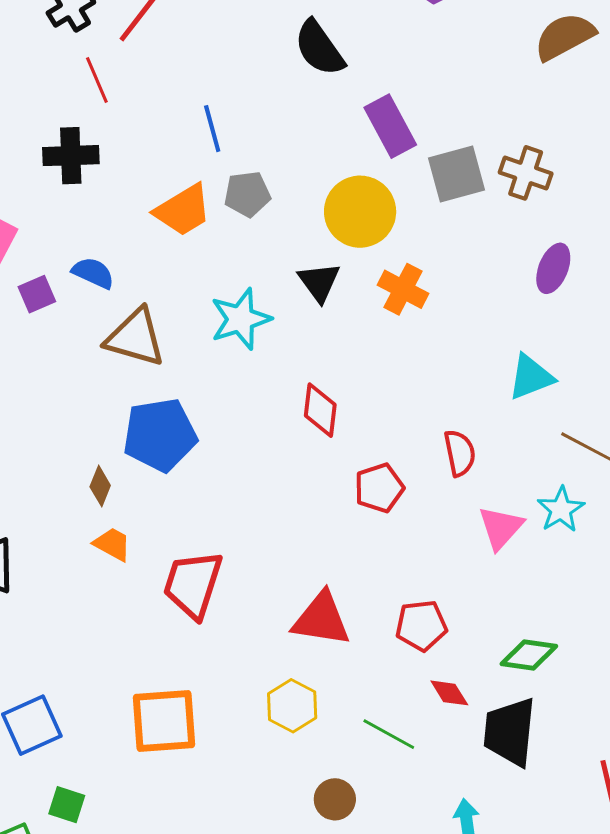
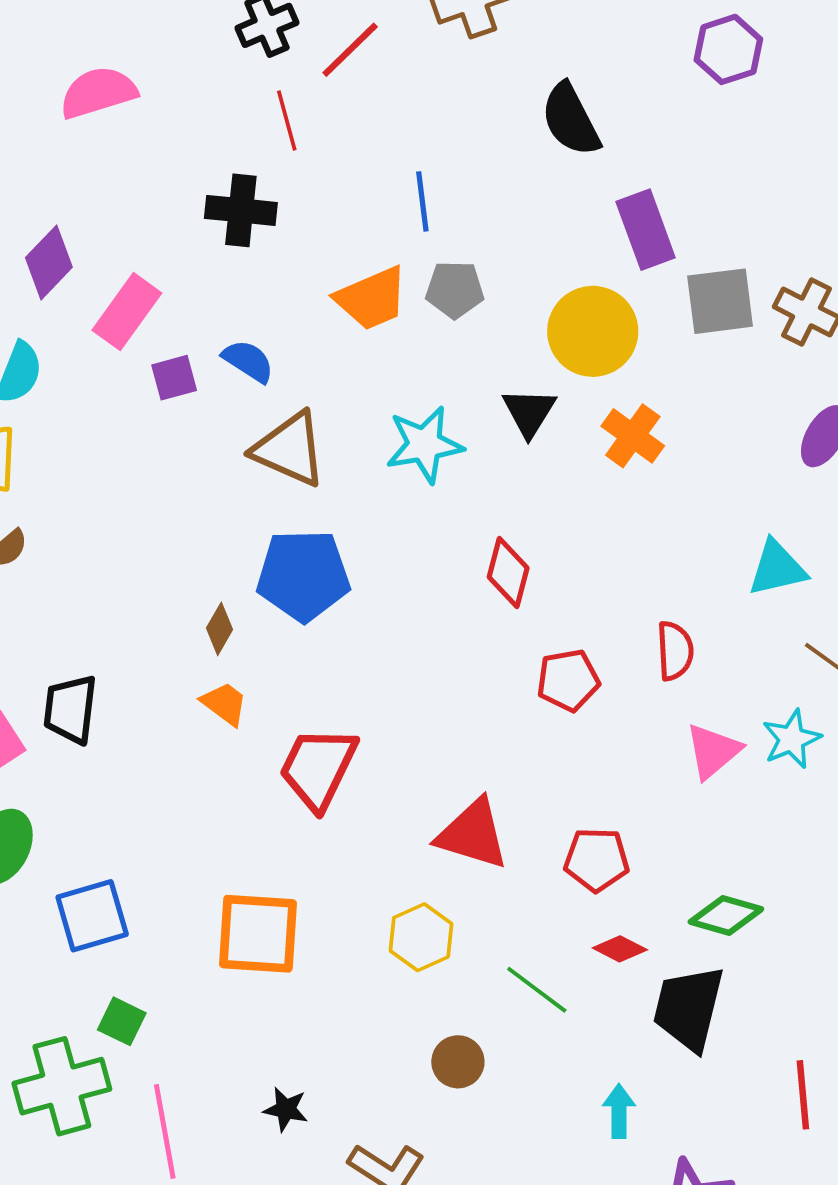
red diamond: (449, 693) -> (620, 949), turned -39

